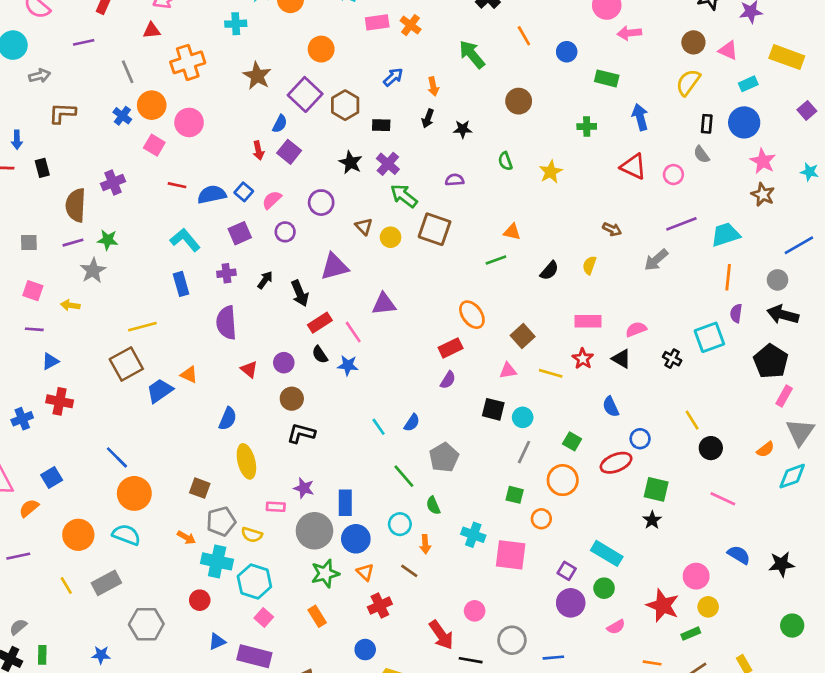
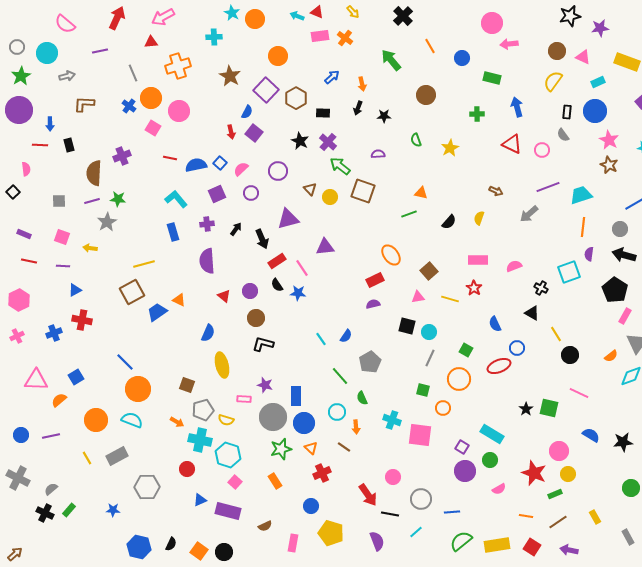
black triangle: (621, 359) -> (532, 313), moved
purple semicircle: (448, 380) -> (373, 304), turned -136
green square: (656, 489) -> (549, 408), moved
green rectangle: (42, 655) -> (69, 510), turned 40

